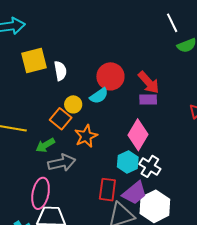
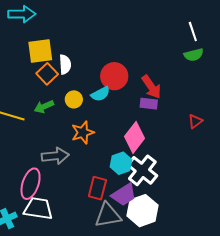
white line: (172, 23) -> (193, 32), moved
orange square: (61, 119) -> (47, 74), moved
green arrow: (45, 145) -> (44, 107), moved
white cross: (150, 166) -> (142, 170), size x1.4

